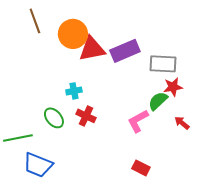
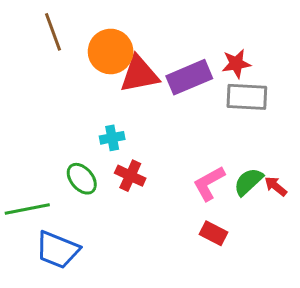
red star: (173, 87) -> (236, 64), moved
green semicircle: (158, 101) -> (248, 182), moved
red rectangle: (141, 168) -> (214, 233), moved

